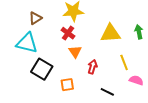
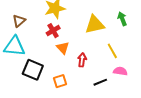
red cross: (68, 33) -> (53, 31), turned 32
pink semicircle: (136, 80) -> (120, 71), moved
black line: (107, 92) -> (100, 82), turned -40

